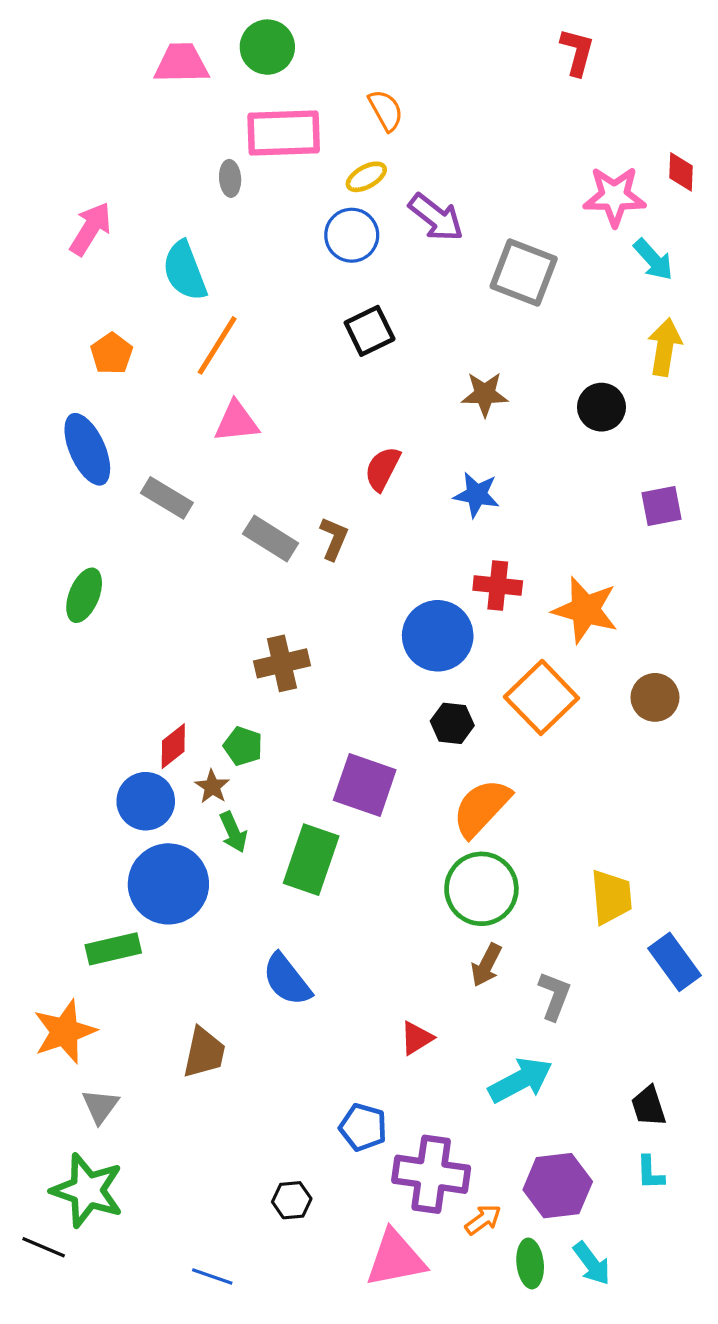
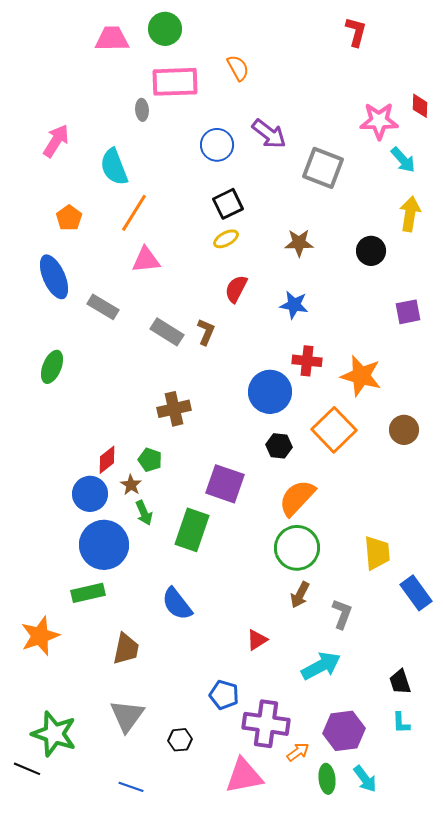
yellow ellipse: (366, 177) -> (226, 239), moved
green rectangle: (113, 949) -> (88, 593), moved
gray triangle: (100, 1106) -> (127, 716), moved, size x1.5

